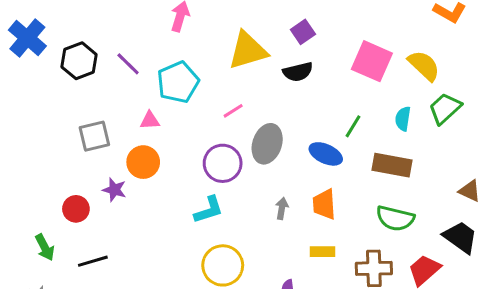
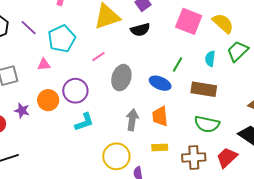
orange circle: (143, 162) -> (48, 100), moved
purple circle: (223, 163) -> (75, 91), moved
gray arrow: (282, 208) -> (132, 120), size x1.5
yellow circle: (223, 265) -> (116, 156), moved

